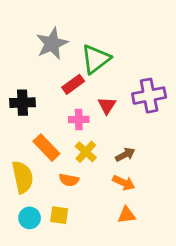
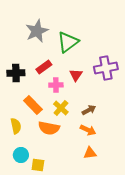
red rectangle: (73, 84) -> (44, 67), moved
yellow semicircle: (22, 177) -> (16, 126), size x0.7
orange semicircle: (69, 180) -> (49, 128), size x1.5
yellow square: (59, 215) -> (38, 165), moved

